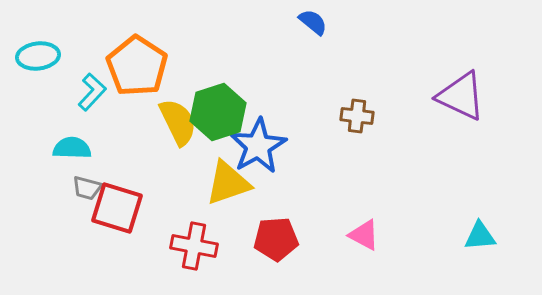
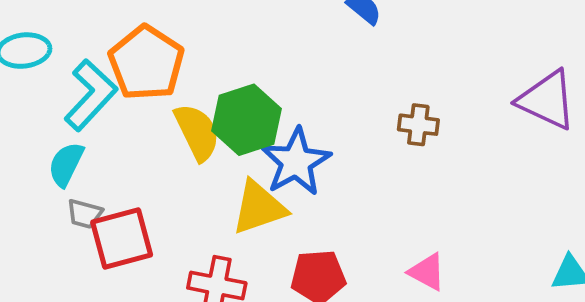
cyan L-shape: (92, 92) -> (91, 95), size x1.5
cyan semicircle: (72, 148) -> (66, 164), turned -66
red square: (117, 208) -> (122, 238), turned -32

